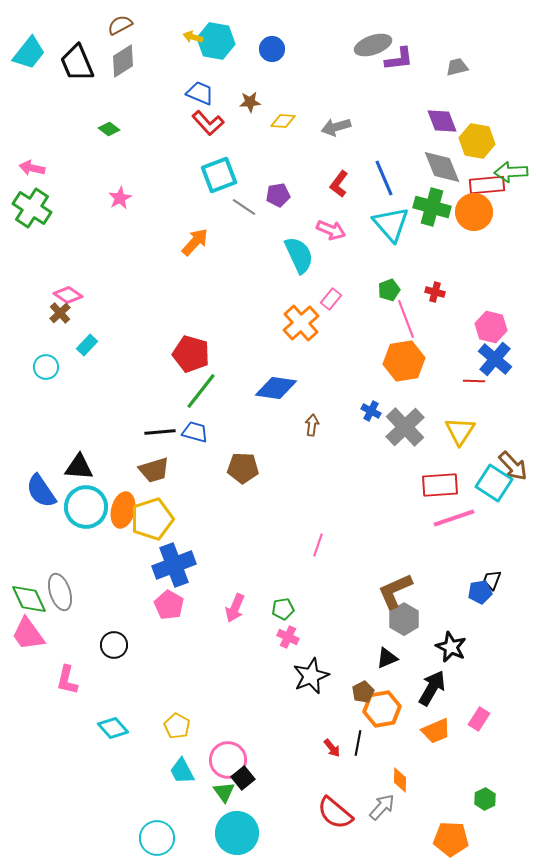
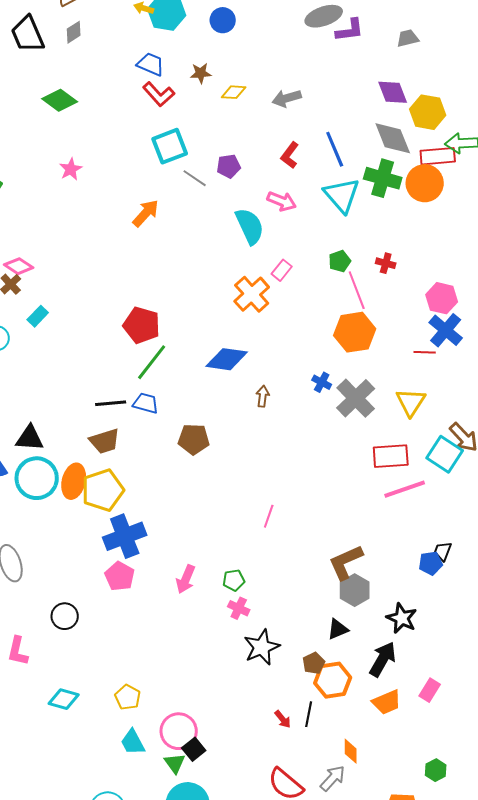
gray diamond: (123, 61) -> (74, 32), size x0.7
green diamond: (109, 129) -> (60, 100), size x1.6
cyan diamond: (113, 728) -> (64, 699), turned -32

